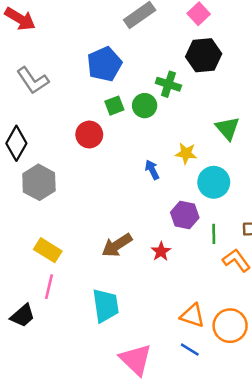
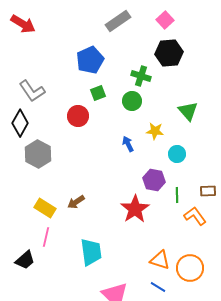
gray L-shape: (33, 80) -> (32, 91), moved
green circle: (145, 106) -> (132, 101), moved
cyan circle: (214, 182) -> (177, 154), size x0.7
brown arrow: (117, 245) -> (76, 202), moved, size x0.7
red star: (161, 251) -> (135, 209), size x1.8

